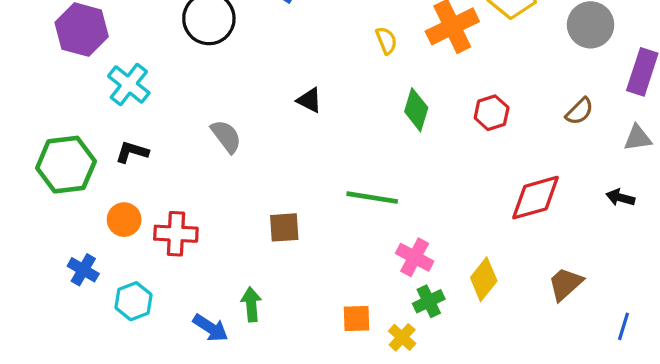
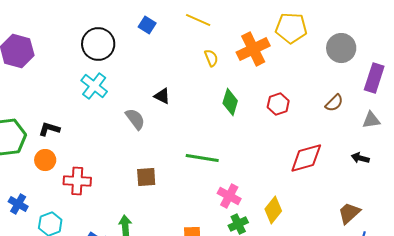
cyan cross: (129, 85) -> (94, 86), moved
gray semicircle: (226, 136) -> (135, 119), moved
orange circle: (124, 220) -> (45, 160), moved
brown trapezoid: (565, 284) -> (349, 213), moved

